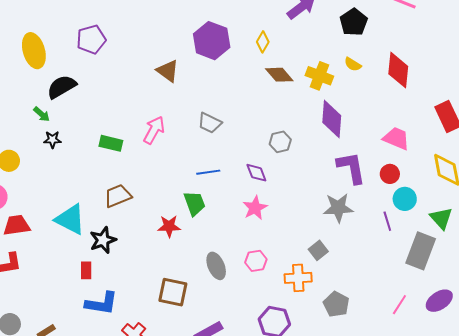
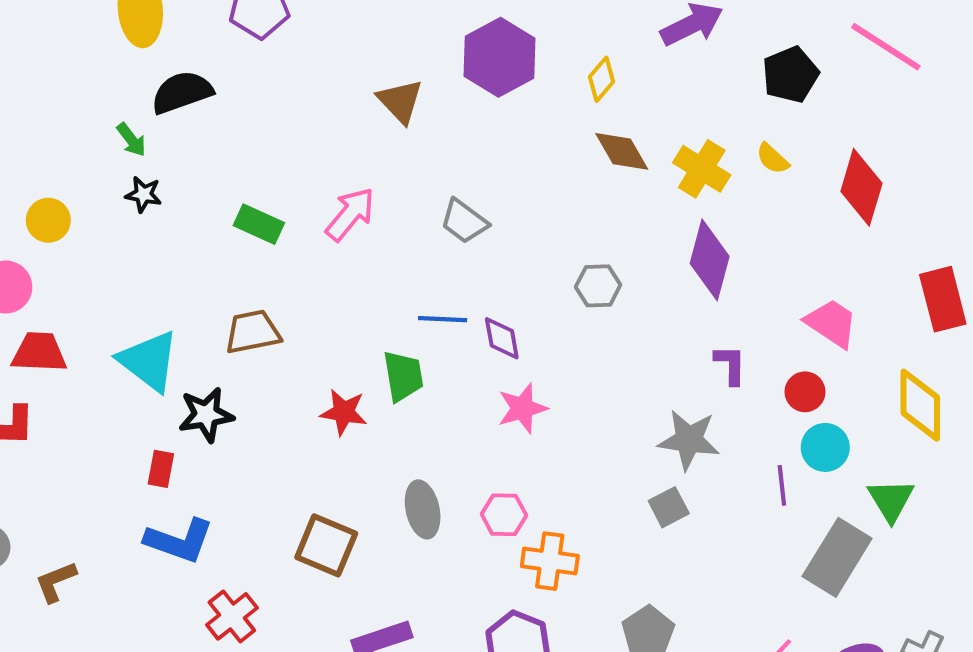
purple L-shape: (351, 168) -> (730, 365), size x0.6
purple diamond: (256, 173) -> (502, 338), moved
gray square: (318, 250) -> (669, 507), moved
orange cross: (298, 278) -> (550, 561), moved

